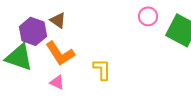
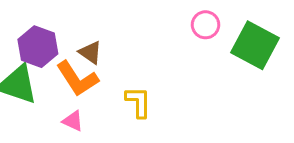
brown triangle: (58, 20) -> (90, 52), moved

